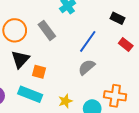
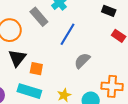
gray rectangle: (47, 30) -> (39, 17), moved
blue line: (88, 41) -> (67, 34), moved

